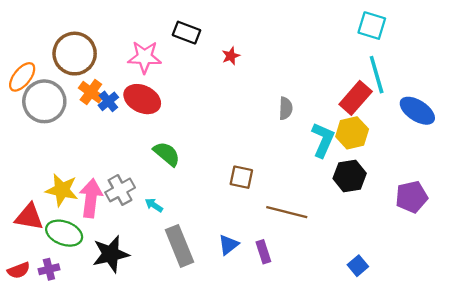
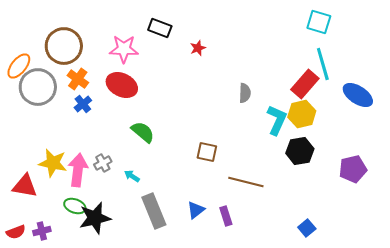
blue cross: (108, 101) -> (83, 104), moved
gray cross: (120, 190) -> (103, 163), size x0.7
green ellipse: (64, 233) -> (75, 206), moved, size x0.7

